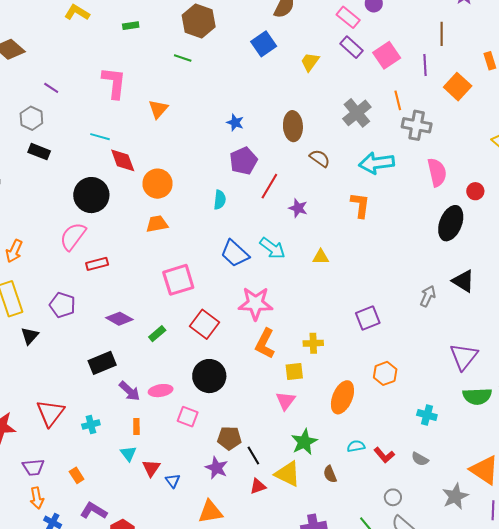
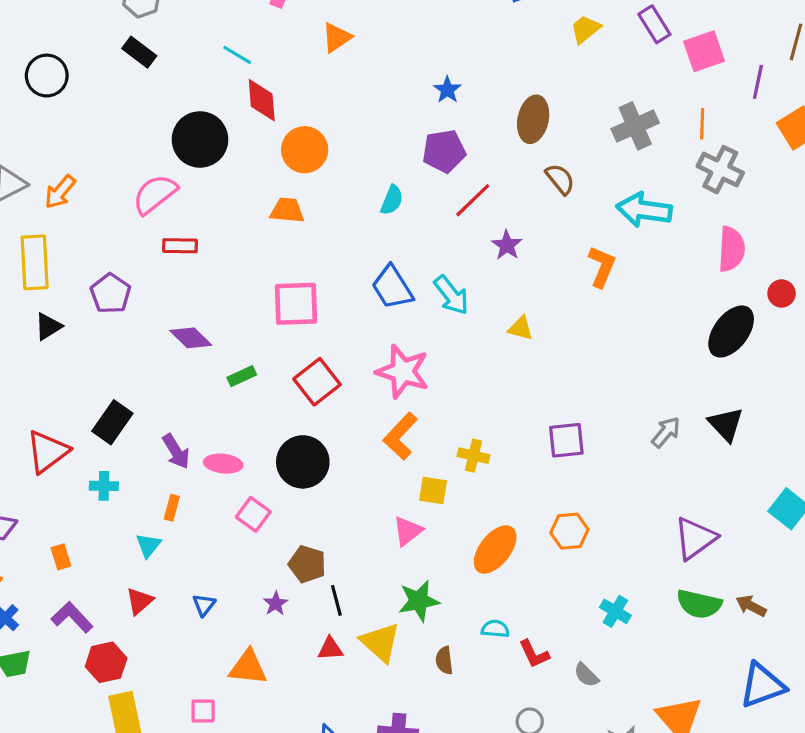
black rectangle: (102, 363) -> (112, 422), moved, turned -48
red triangle: (151, 468) -> (140, 601), moved
purple star: (217, 468) -> (276, 604), size x0.7

